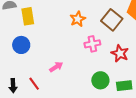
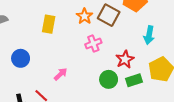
yellow rectangle: (28, 16) -> (49, 24), moved, turned 30
orange star: (78, 19) -> (84, 16), moved
red star: (120, 53) -> (125, 59), moved, turned 30

